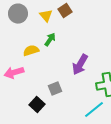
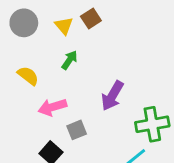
yellow semicircle: (31, 51) -> (28, 76), moved, turned 56
pink arrow: (14, 73) -> (52, 107), moved

